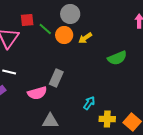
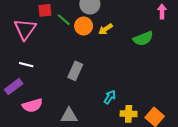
green semicircle: (117, 58) -> (143, 39), moved
pink semicircle: (37, 93) -> (32, 105), moved

